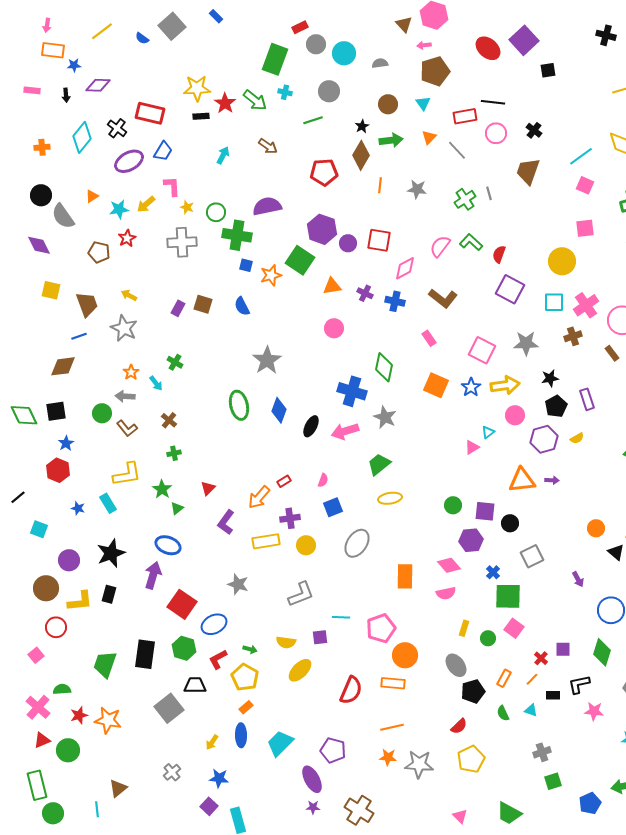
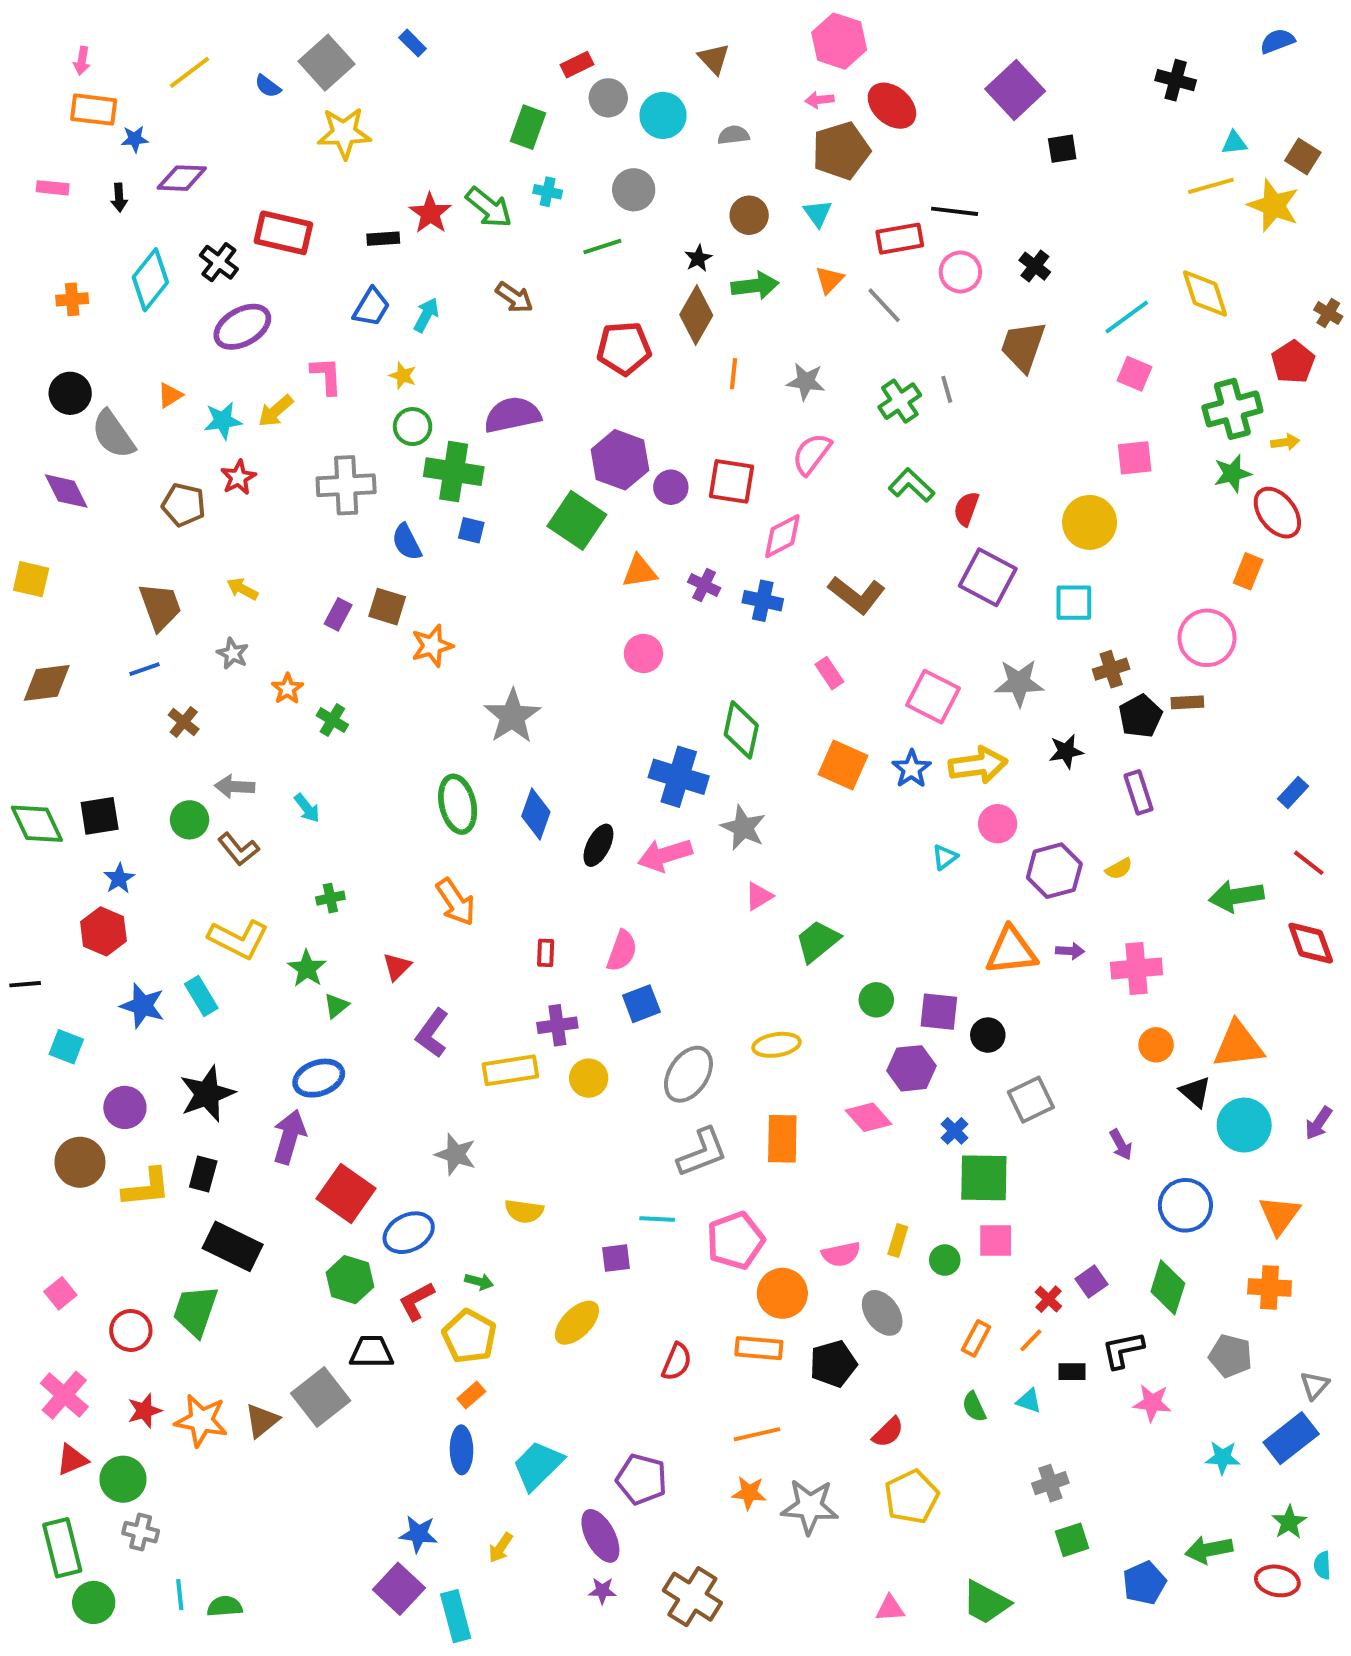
brown triangle: (404, 24) -> (714, 59), moved
red ellipse: (488, 48) -> (892, 106), moved
green rectangle: (275, 59) -> (528, 127), size x0.7
yellow star: (197, 88) -> (344, 133), moved
blue trapezoid: (163, 151) -> (371, 307), moved
yellow star: (187, 207) -> (403, 376), moved
pink semicircle: (440, 246) -> (812, 454), moved
orange star: (271, 275) -> (432, 646), moved
yellow square: (51, 290) -> (31, 579), moved
pink cross: (586, 305) -> (1137, 969), moved, turned 30
blue semicircle: (242, 306) -> (407, 542), moved
gray star: (124, 328) -> (233, 654), size x0.6
brown rectangle: (612, 353) -> (1187, 702), turned -56
brown diamond: (63, 366) -> (47, 683), moved
orange star: (131, 372) -> (287, 689), moved
cyan arrow: (156, 383) -> (307, 808), moved
black pentagon: (556, 406) -> (1140, 716), moved
brown cross: (169, 420) -> (184, 722), moved
pink triangle: (472, 447) -> (759, 896), moved
green trapezoid: (379, 464) -> (818, 941), moved
yellow L-shape: (127, 474) -> (238, 939), turned 36
pink semicircle: (323, 480) -> (622, 951), size x1.5
red rectangle: (284, 481) -> (546, 953), turned -56
black line: (18, 497) -> (25, 984), turned 35
orange arrow: (259, 497) -> (456, 902), moved, turned -75
yellow ellipse: (390, 498) -> (776, 1045), moved
blue star: (78, 508) -> (143, 1006), size x1.6
blue ellipse: (168, 545) -> (319, 1078), turned -40
pink semicircle: (446, 593) -> (841, 1254), moved
gray L-shape: (301, 594) -> (702, 1152), moved
red circle: (56, 627) -> (131, 1330), moved
pink square: (514, 628) -> (996, 1240), turned -36
yellow semicircle: (286, 642) -> (524, 1211), moved
purple square: (563, 649) -> (1092, 1282), turned -35
black rectangle: (145, 654) -> (233, 1246), moved, turned -72
green semicircle: (62, 689) -> (225, 1606), moved
red semicircle: (351, 690) -> (677, 1362), size x0.7
black pentagon: (473, 691) -> (833, 1364), moved
yellow arrow: (212, 742) -> (501, 1548), moved
gray cross: (172, 772) -> (141, 1532), moved, turned -36
brown triangle: (118, 788) -> (262, 1420), moved
purple square: (209, 806) -> (399, 1589), size x1.4
pink triangle: (460, 816) -> (890, 1608), turned -49

